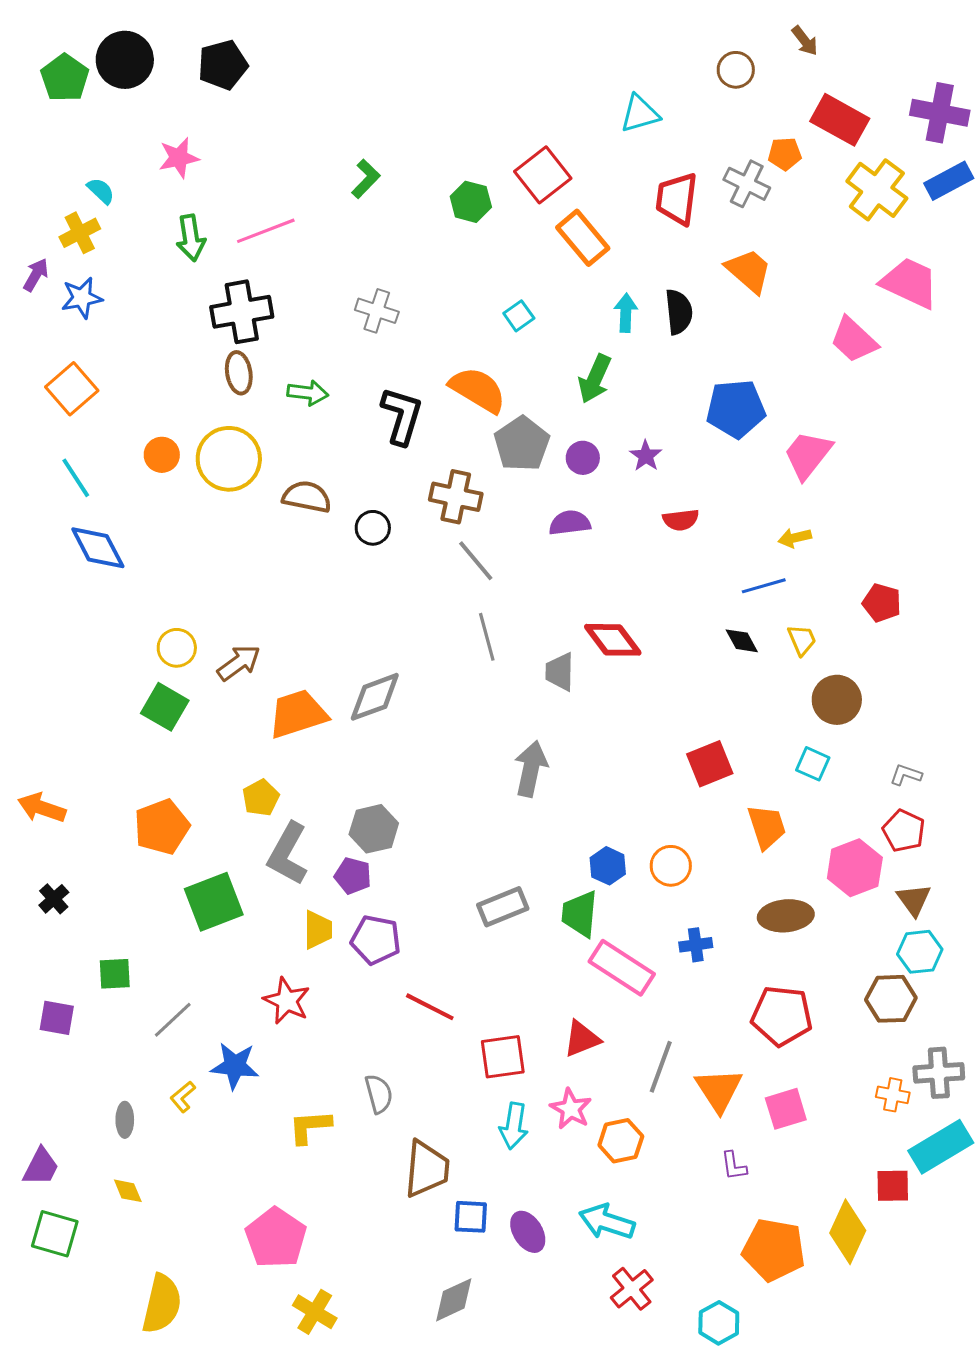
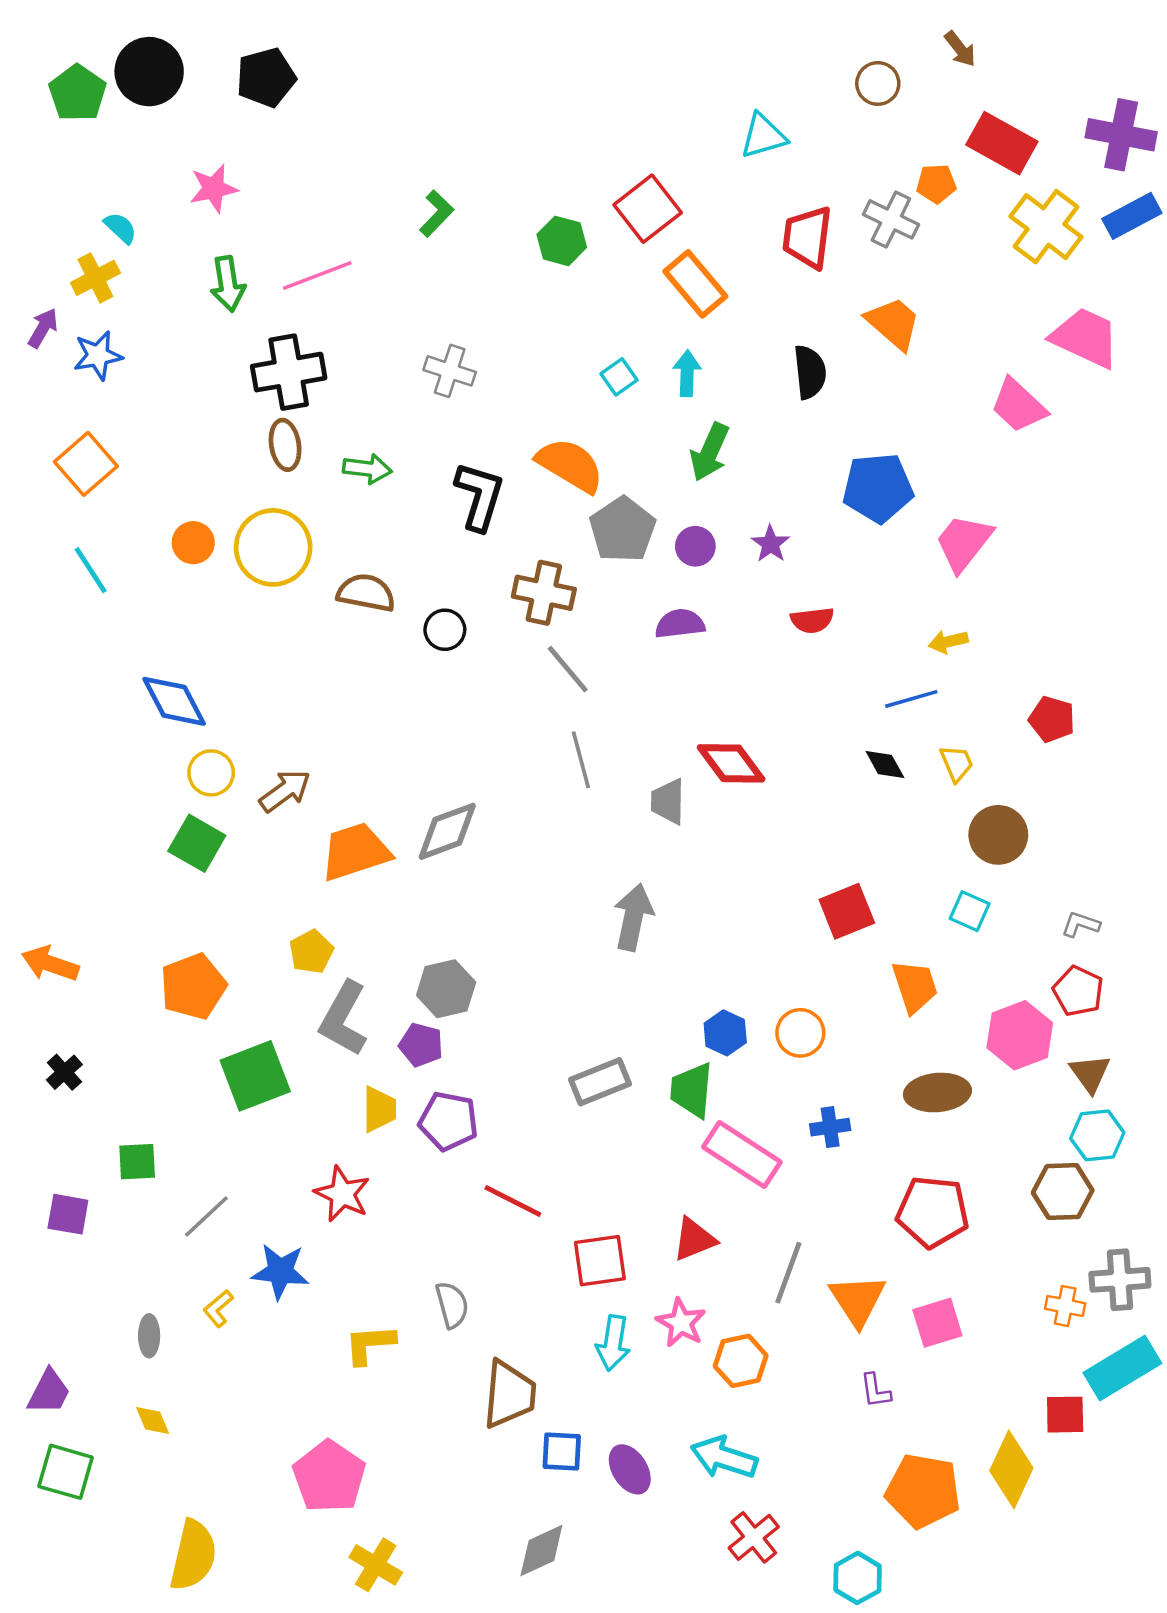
cyan arrow: (626, 313) -> (687, 373), moved
blue diamond: (98, 548) -> (174, 701), moved

